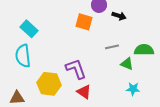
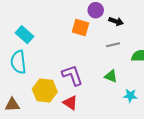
gray line: (112, 47) -> (113, 45), moved
green triangle: (127, 64) -> (111, 76), moved
red triangle: (84, 92) -> (70, 103), moved

